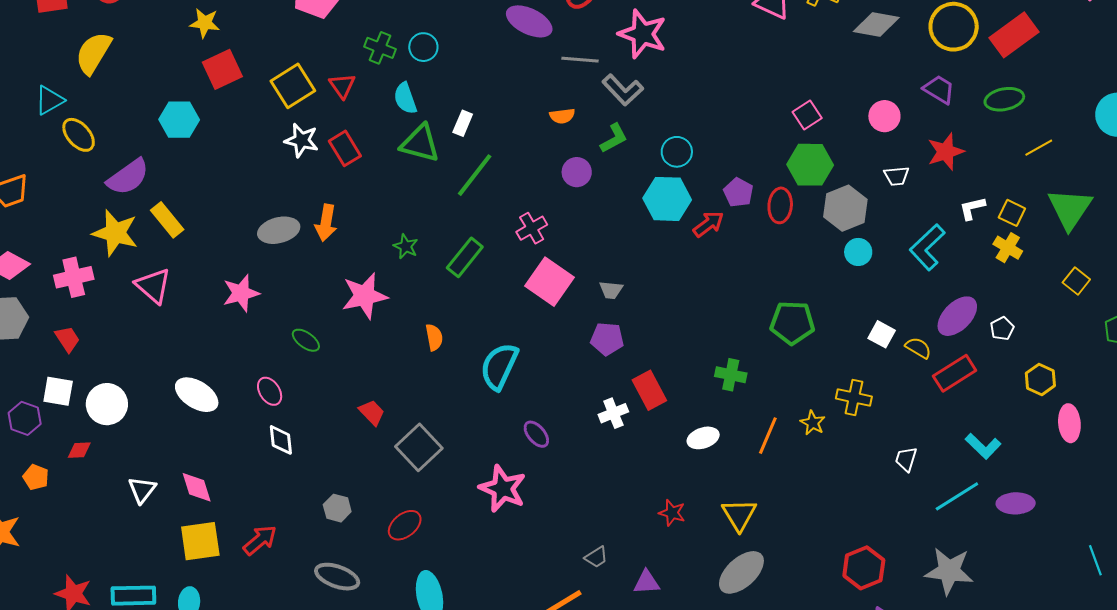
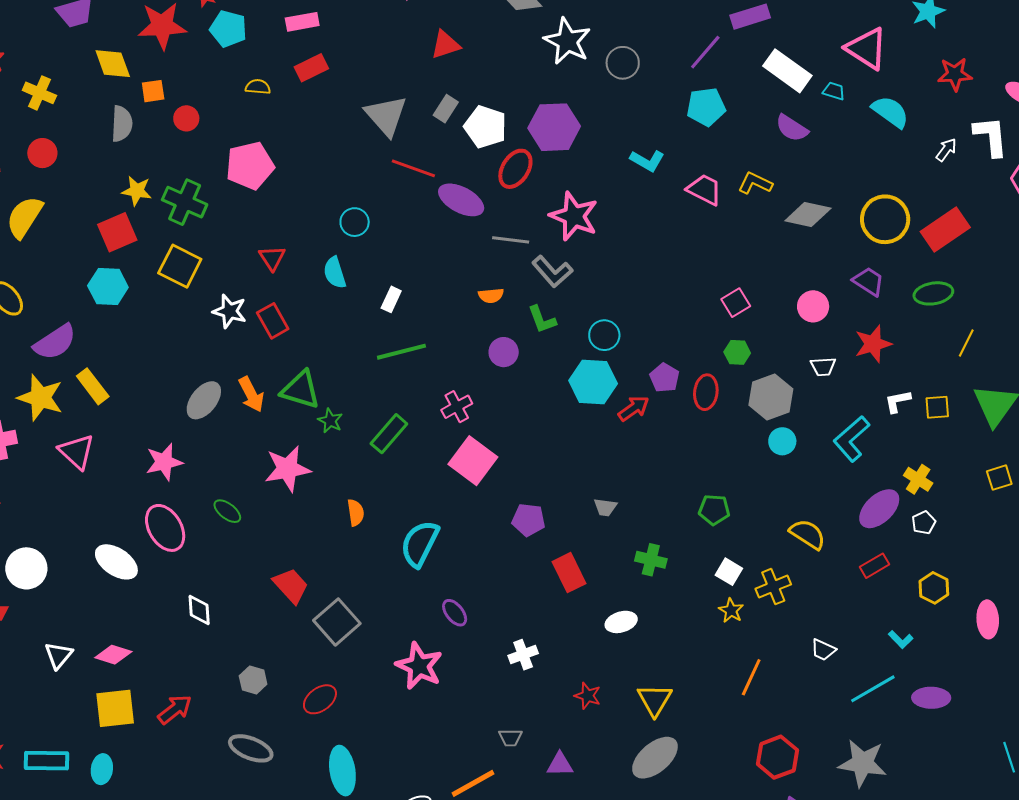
green cross: (380, 48) -> (185, 202), moved, size x1.4
red square: (222, 69) -> (117, 232), moved
yellow square: (293, 86) -> (180, 266), moved, turned -33
green L-shape: (614, 138) -> (542, 320), turned 96
green triangle: (420, 143) -> (301, 390), moved
yellow line: (1039, 148) -> (966, 343), turned -36
green hexagon: (810, 165) -> (737, 352), size x0.6
green line: (475, 175) -> (401, 352), turned 36
yellow square: (1012, 213) -> (937, 407), turned -32
orange arrow: (326, 223) -> (251, 394), turned -39
gray ellipse: (279, 230) -> (204, 400), turned -39
yellow cross: (1008, 248) -> (918, 479), moved
yellow square: (1076, 281) -> (999, 478), turned 32
gray trapezoid: (611, 290) -> (605, 507), moved
green pentagon: (792, 323) -> (714, 510), size x0.7
white square: (882, 334) -> (729, 572), moved
yellow semicircle: (918, 348) -> (808, 534), moved, size x1.4
red rectangle: (955, 373) -> (875, 566), size x0.7
yellow hexagon: (1040, 379) -> (934, 588), moved
pink ellipse: (270, 391) -> (165, 528), moved, size x1.6
yellow cross: (854, 398) -> (773, 587), turned -36
red trapezoid: (372, 413) -> (291, 586), size x1.4
white cross: (613, 413) -> (523, 655), moved
orange line: (768, 436) -> (751, 677), moved
cyan L-shape: (983, 446) -> (901, 639), size x0.7
white trapezoid: (906, 459) -> (823, 650), turned -84
pink diamond: (197, 487) -> (113, 655), turned -57
gray trapezoid: (596, 557) -> (510, 738), turned 30

